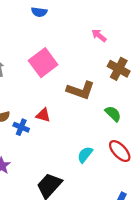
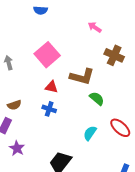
green semicircle: (113, 114) -> (97, 98), moved
red triangle: (43, 115) -> (51, 87), moved
blue cross: (21, 127) -> (49, 109), moved

